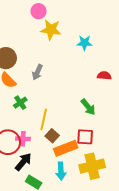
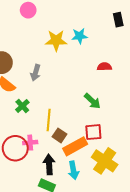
yellow star: (51, 30) -> (56, 40), moved
black arrow: (23, 162) -> (49, 165), moved, turned -36
yellow cross: (92, 166) -> (105, 161), turned -35

